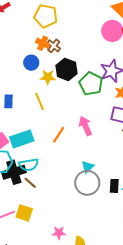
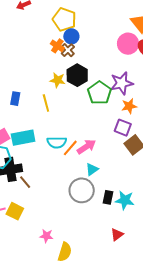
blue circle: (31, 63) -> (71, 36), moved
pink arrow: (85, 126) -> (86, 147), moved, turned 72
orange line: (59, 135) -> (70, 148), moved
cyan semicircle: (29, 165) -> (57, 142), moved
cyan triangle: (88, 167) -> (92, 169), moved

